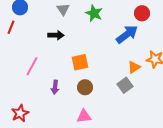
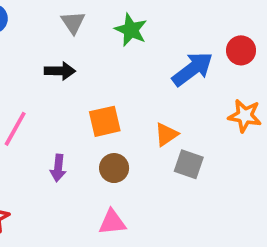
red circle: (142, 13) -> (241, 50), moved
orange triangle: (134, 67) -> (166, 134), moved
gray square: (125, 85) -> (189, 164), turned -35

